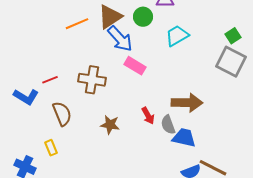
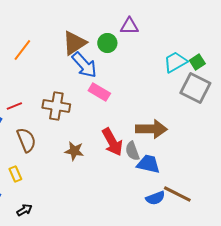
orange line: (77, 24) -> (22, 50), moved, turned -30
cyan trapezoid: (177, 36) -> (175, 62), moved
red arrow: (148, 116) -> (112, 142), size x1.6

